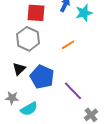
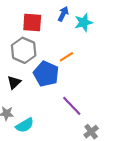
blue pentagon: (42, 77) -> (46, 74), moved

